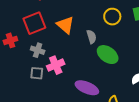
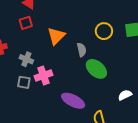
red square: (34, 23) -> (26, 23), moved, size x0.6
orange triangle: (65, 25) -> (56, 36), turned 30

